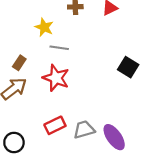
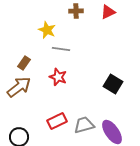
black square: (128, 67) -> (113, 84), moved
red star: (56, 78) -> (58, 77), size x0.7

